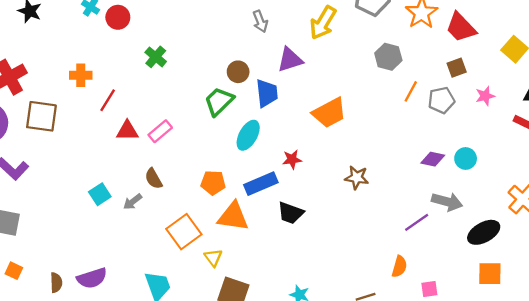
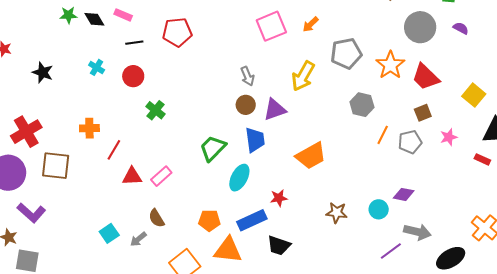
red circle: (118, 17) -> (133, 76), moved
brown circle: (238, 72) -> (246, 105), moved
cyan circle: (466, 158) -> (379, 209), moved

